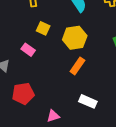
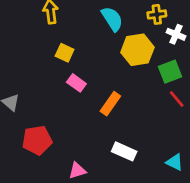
yellow hexagon: (75, 38) -> (137, 50), moved
pink rectangle: (28, 50) -> (76, 83), moved

